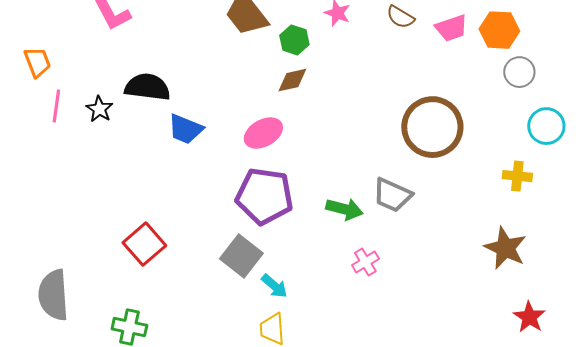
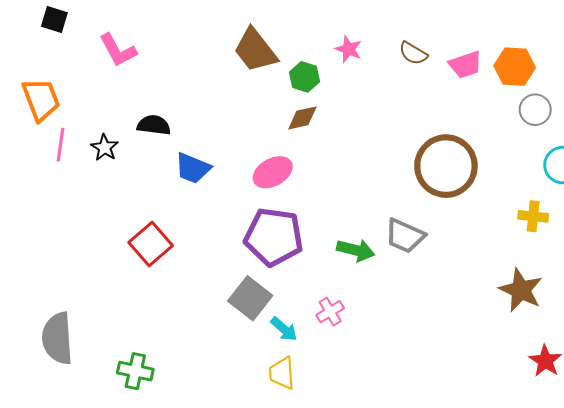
orange trapezoid: (37, 62) -> (41, 99), size x1.4
black semicircle: (147, 87) -> (154, 125), size x0.7
red square: (144, 244) -> (151, 244), moved
pink cross: (365, 262) -> (330, 312), moved

